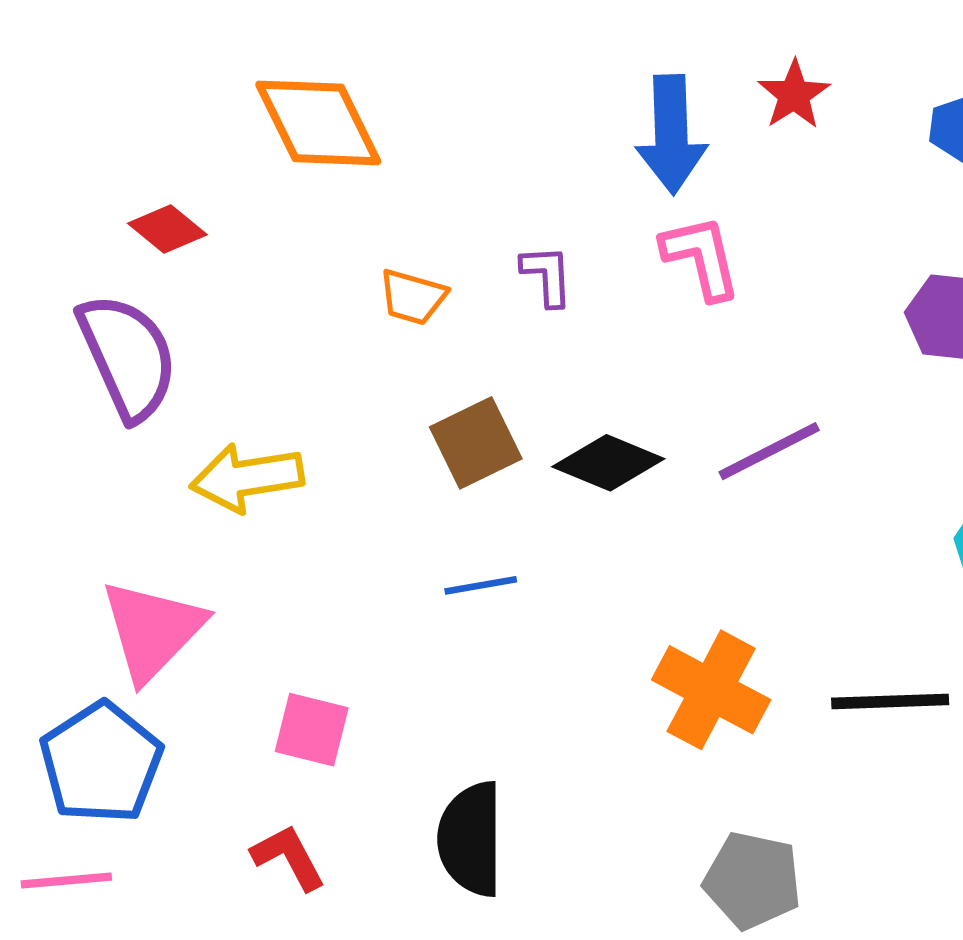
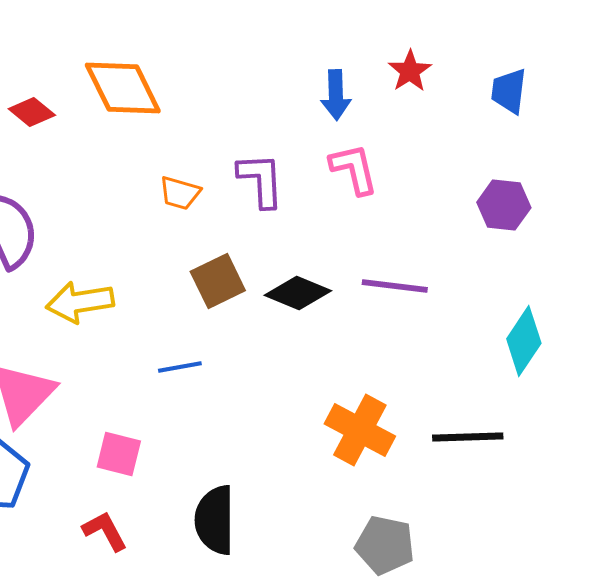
blue arrow: (671, 135) -> (336, 95), size x0.7
red diamond: (167, 229) -> (32, 112), moved
purple L-shape: (547, 275) -> (261, 180), size x1.5
purple line: (769, 451) -> (395, 286), turned 34
blue line: (481, 585) -> (180, 367), moved

